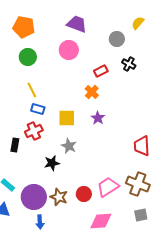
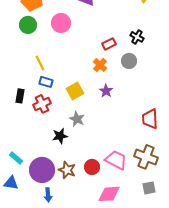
gray circle: (117, 39) -> (129, 61), moved
pink circle: (69, 50) -> (61, 23), moved
green circle: (28, 57) -> (28, 25), moved
yellow square: (67, 118) -> (75, 91), turned -30
black rectangle: (15, 145) -> (20, 96), moved
pink trapezoid: (108, 187) -> (116, 160), turned 60

